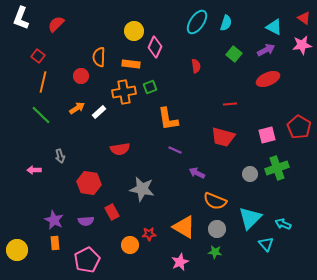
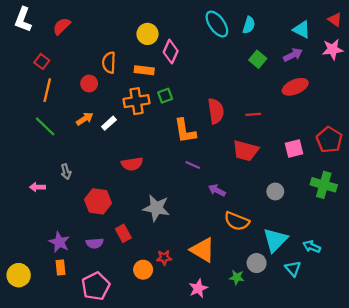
cyan ellipse: (197, 22) -> (217, 24), turned -70
red semicircle: (196, 66) -> (216, 111), moved, size x1.6
green cross: (277, 168) -> (324, 185), moved, turned 35
gray circle: (217, 229) -> (257, 263), moved

